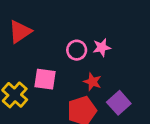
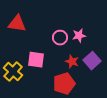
red triangle: (20, 32) -> (17, 24), turned 42
purple square: (119, 103) -> (92, 61), moved

